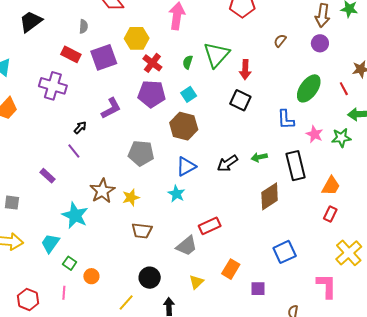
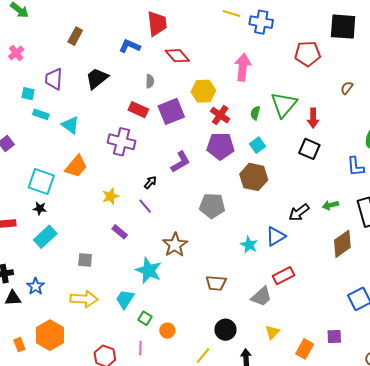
blue triangle: (186, 166) -> (276, 236), moved
yellow star: (131, 198) -> (111, 196), moved
orange rectangle: (231, 269) -> (305, 349), moved

